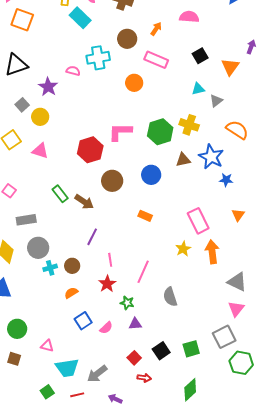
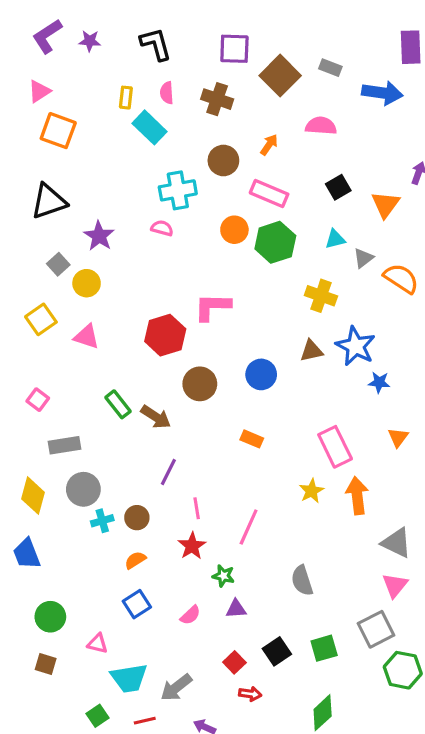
pink semicircle: (73, 71) -> (162, 228), moved
orange semicircle: (237, 130) -> (401, 278), moved
green hexagon: (160, 132) -> (275, 242), moved
gray semicircle: (170, 297) -> (302, 581), moved
blue square: (83, 321) -> (137, 604), moved

